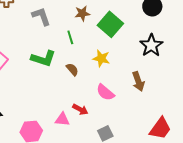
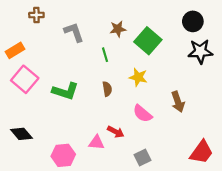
black star: (151, 45) -> (200, 51), moved, turned 30
green L-shape: (43, 58) -> (65, 91), moved
brown semicircle: (72, 69) -> (107, 89), turned 32

